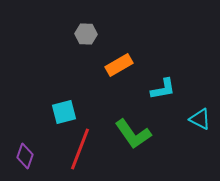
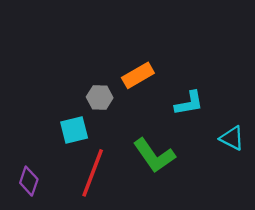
gray hexagon: (86, 34) -> (100, 97), moved

